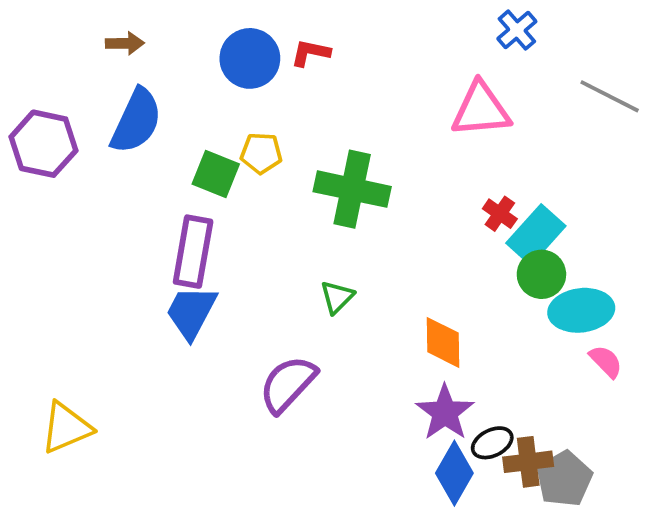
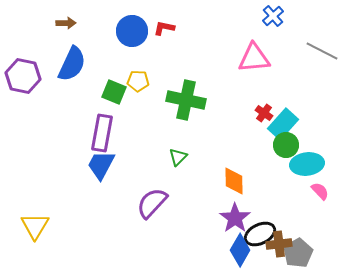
yellow triangle: (66, 428) -> (35, 226), turned -36
black ellipse: (492, 443) -> (260, 234), size x1.4

